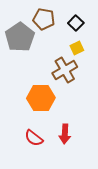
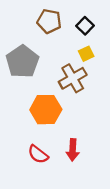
gray pentagon: (20, 37) -> (22, 62), moved

